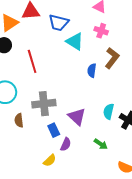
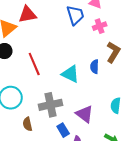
blue trapezoid: (59, 23) -> (75, 15), moved, turned -115
pink cross: (101, 31) -> (100, 26), turned -32
cyan triangle: (75, 41) -> (70, 74), moved

